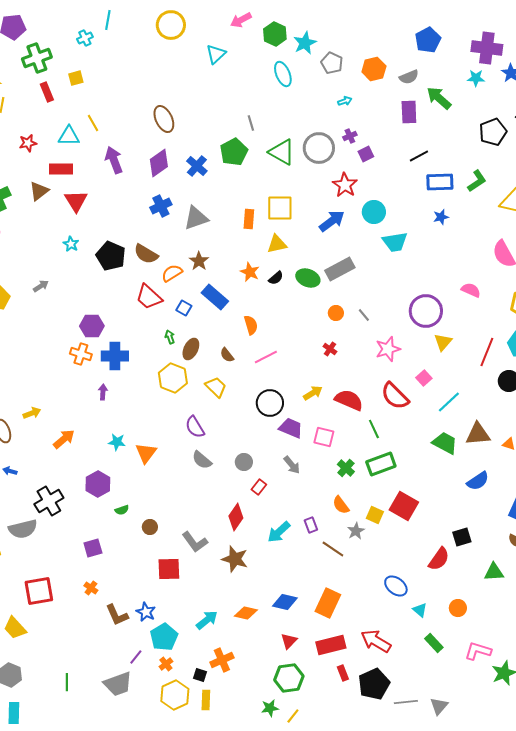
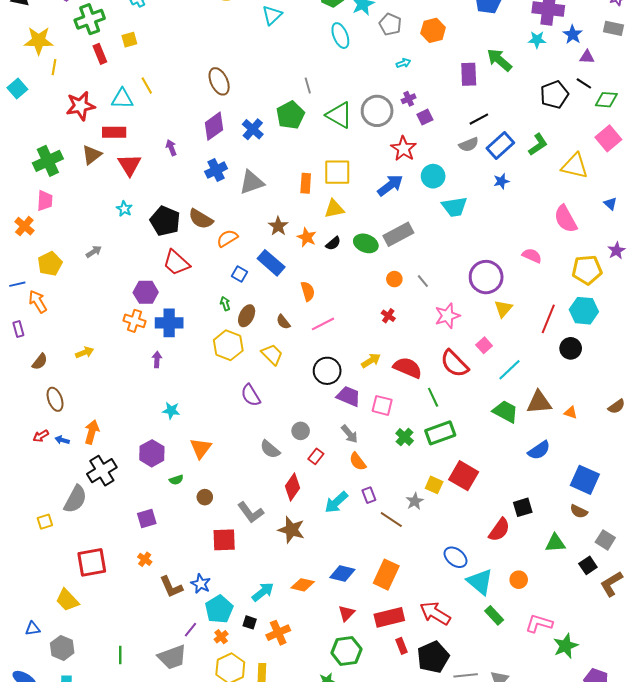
gray semicircle: (409, 77) -> (469, 145), moved
red star: (28, 143) -> (80, 106), size x1.6
purple arrow: (114, 160) -> (171, 148), moved, size x0.6
blue rectangle: (440, 182) -> (500, 146), turned -40
brown star: (199, 261) -> (278, 226), moved
red trapezoid: (149, 297) -> (176, 263), moved
yellow arrow: (32, 413) -> (85, 352), moved
orange arrow: (64, 439) -> (92, 432), moved, turned -35
orange triangle: (146, 453) -> (201, 448), moved
gray semicircle: (202, 460) -> (270, 449), moved
orange semicircle: (341, 505) -> (358, 461), moved
gray semicircle: (23, 529) -> (75, 499), turned -48
cyan triangle: (420, 610) -> (480, 582), size x1.8
black square: (200, 675) -> (250, 622), moved

